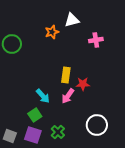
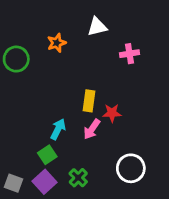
orange star: (52, 32) -> (57, 43), moved
cyan arrow: (43, 96) -> (58, 129), turned -112
purple square: (33, 135) -> (45, 182), turned 30

